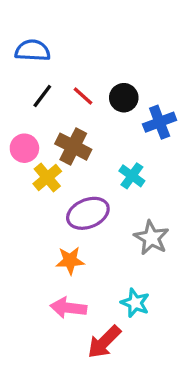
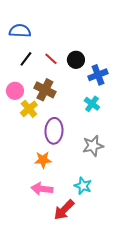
cyan cross: (132, 176) -> (92, 104), moved
purple ellipse: (88, 213) -> (54, 131), turned -65
gray star: (151, 238) -> (93, 146), turned 30

